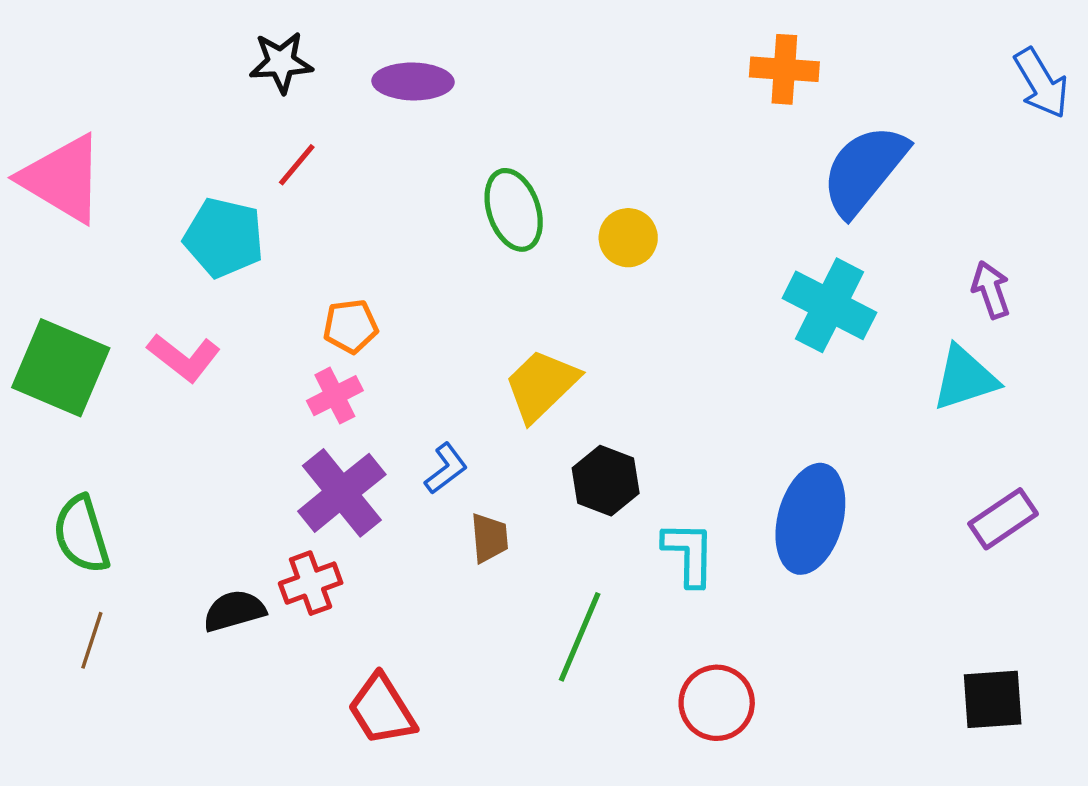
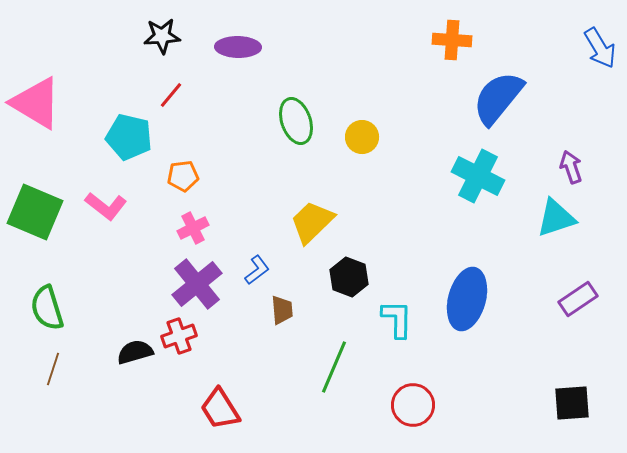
orange pentagon: (350, 326) -> (183, 176), moved

